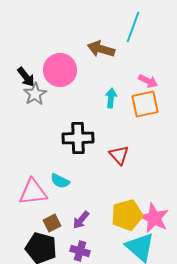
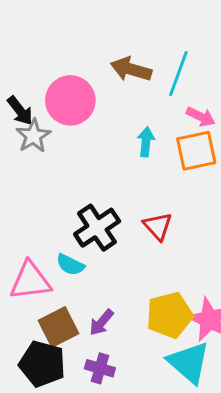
cyan line: (133, 27) -> (178, 74), moved
black cross: (78, 138) -> (97, 228), moved, turned -32
brown square: (52, 223) -> (59, 327), size x1.5

